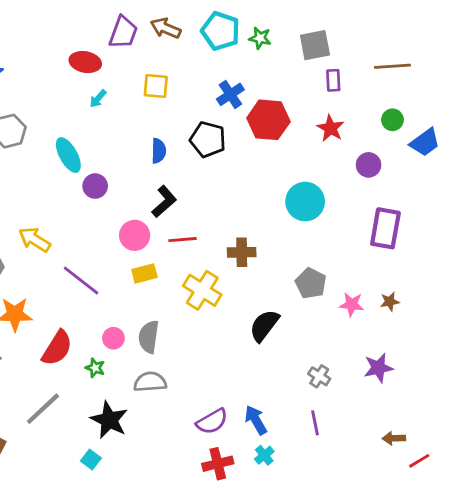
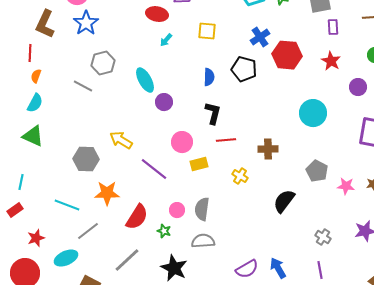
black L-shape: (164, 202) -> (213, 113), turned -35
pink circle: (135, 235) -> (182, 142), moved
yellow cross: (202, 290) -> (240, 176), size x0.6

